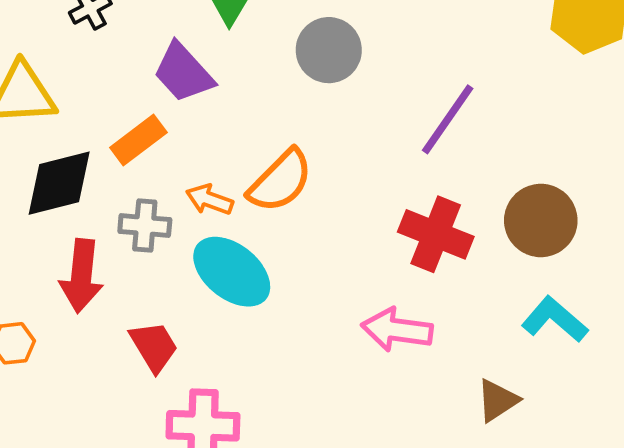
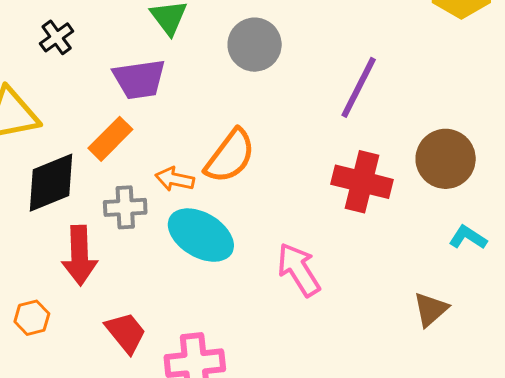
purple trapezoid: (183, 73) -> (139, 79), turned -48
cyan L-shape: (555, 319) -> (468, 237), size x0.7
pink arrow: (397, 330) -> (299, 270), moved, turned 58
red trapezoid: (154, 346) -> (126, 333), moved

